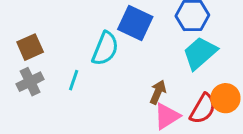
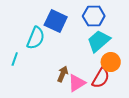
brown arrow: (158, 92) -> (63, 74), moved
orange circle: (225, 98) -> (111, 62), moved

